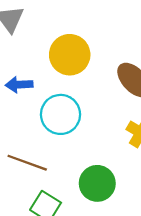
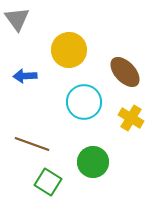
cyan circle: (60, 114) -> (84, 102), moved

